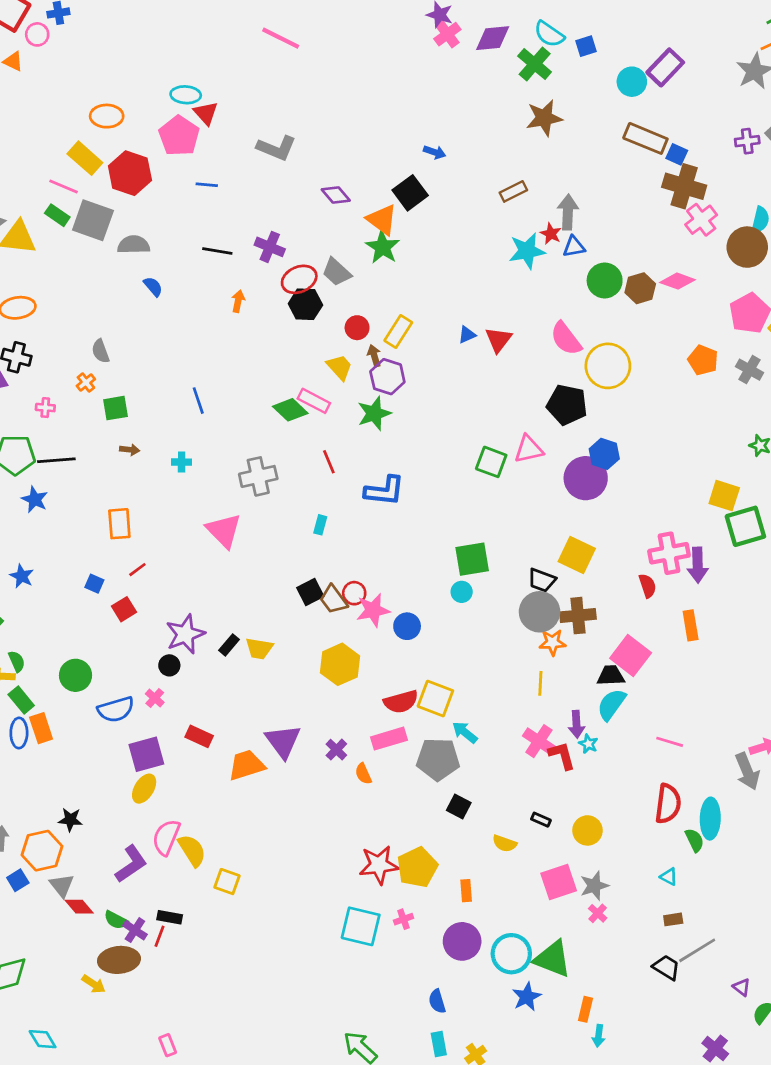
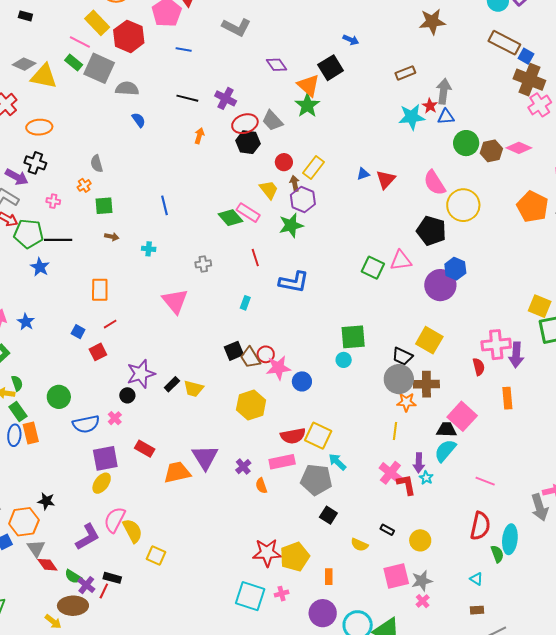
orange pentagon: (703, 360) -> (533, 207), size x1.4
gray cross: (258, 476) -> (203, 264), size x0.6

